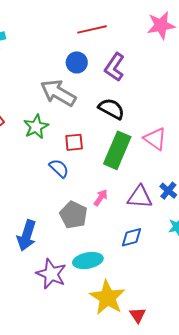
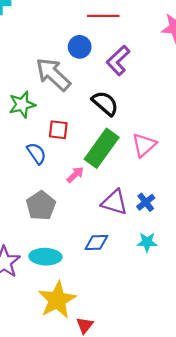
pink triangle: (155, 139) -> (144, 145), turned 30
pink arrow: (101, 198) -> (75, 175), moved

